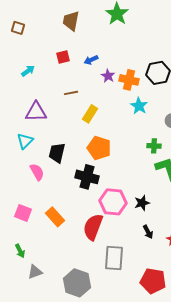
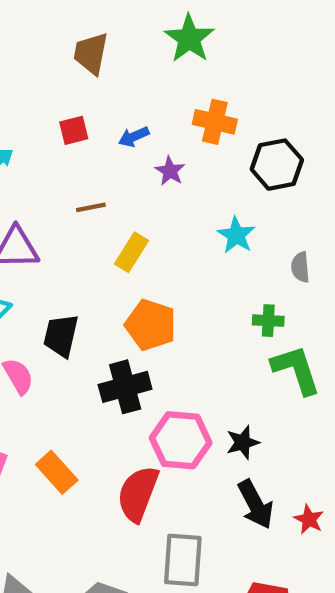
orange cross: (129, 80) -> (215, 122), moved
black cross: (87, 177) -> (125, 387), turned -30
black arrow: (148, 232) -> (255, 504), size x1.6

